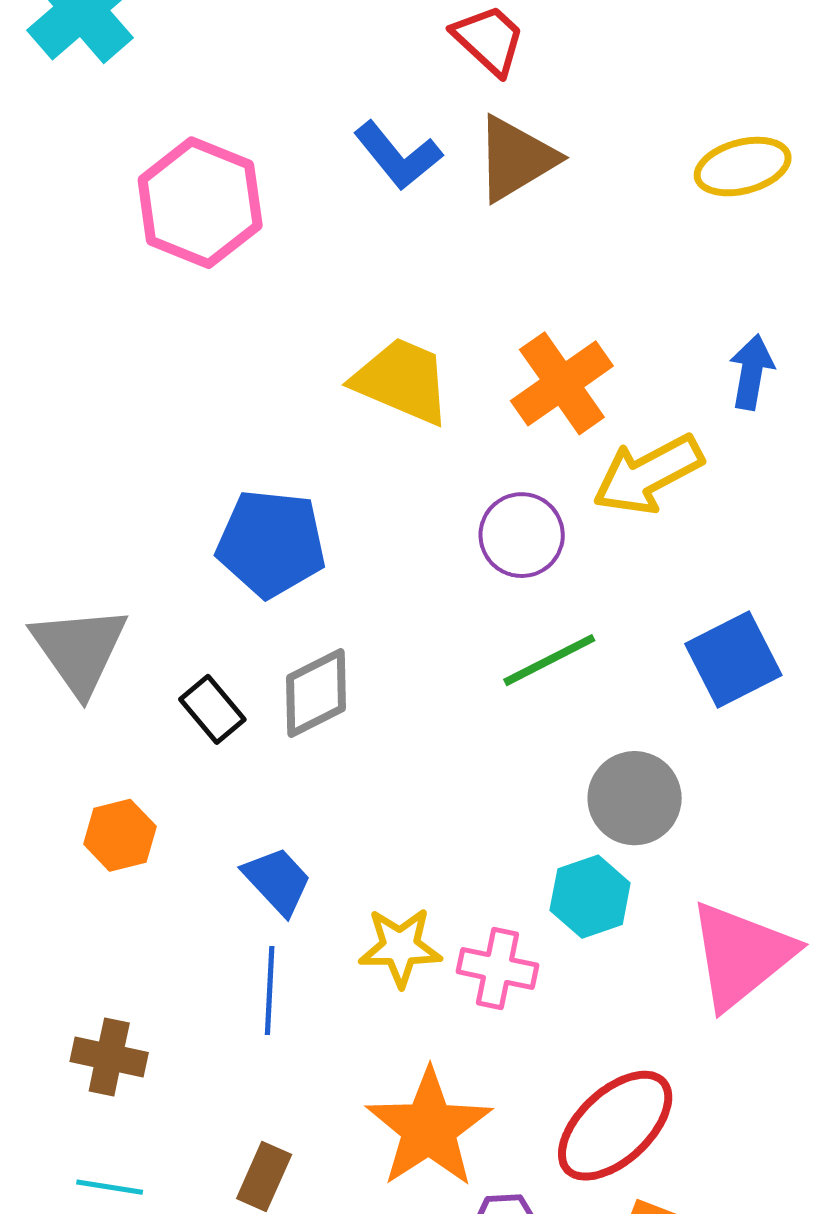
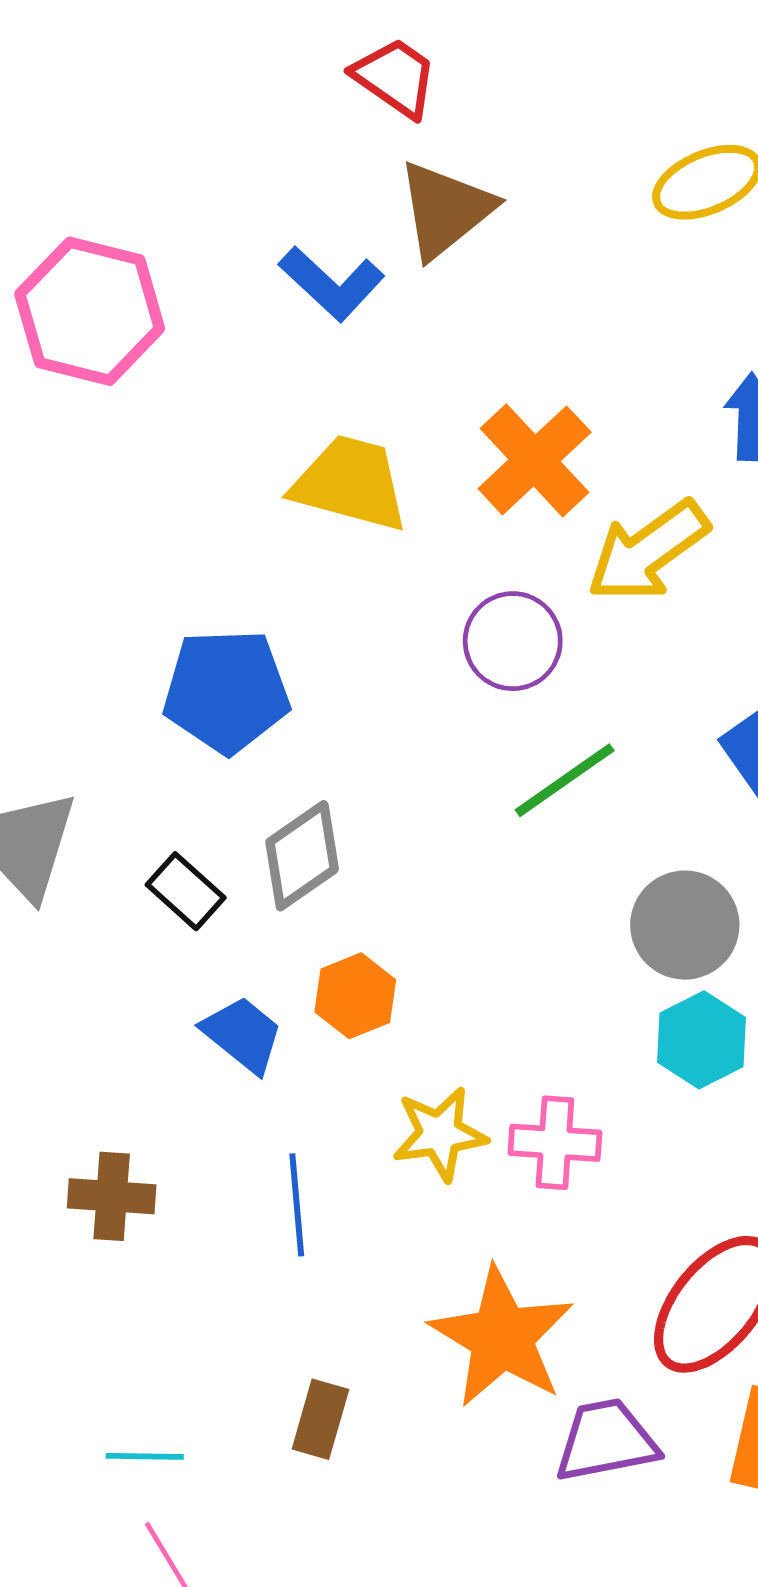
blue L-shape: (398, 156) -> (332, 283), moved
orange hexagon: (120, 835) -> (355, 996), moved
blue trapezoid: (277, 881) -> (243, 1034), moved
cyan hexagon: (590, 897) -> (702, 1040), moved
brown cross: (109, 1057) -> (112, 1196), moved

